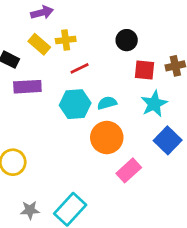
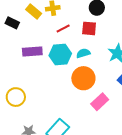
red square: (145, 70) -> (89, 28), moved
purple rectangle: (27, 87) -> (32, 52), moved

